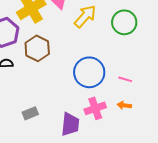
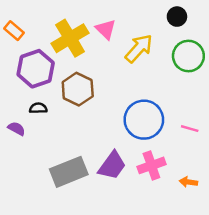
orange arrow: (124, 105) -> (188, 182), moved
gray rectangle: (30, 113) -> (69, 172), size x1.8
purple trapezoid: (70, 124) -> (112, 165), moved, turned 30

